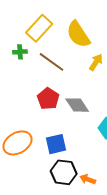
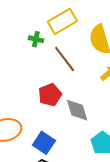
blue square: (56, 144) -> (44, 143), turned 30

